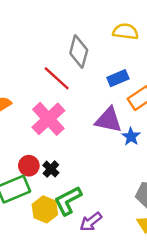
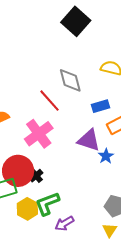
gray diamond: (79, 52) -> (70, 80), turned -36
red circle: (29, 166) -> (18, 171), size x1.8

